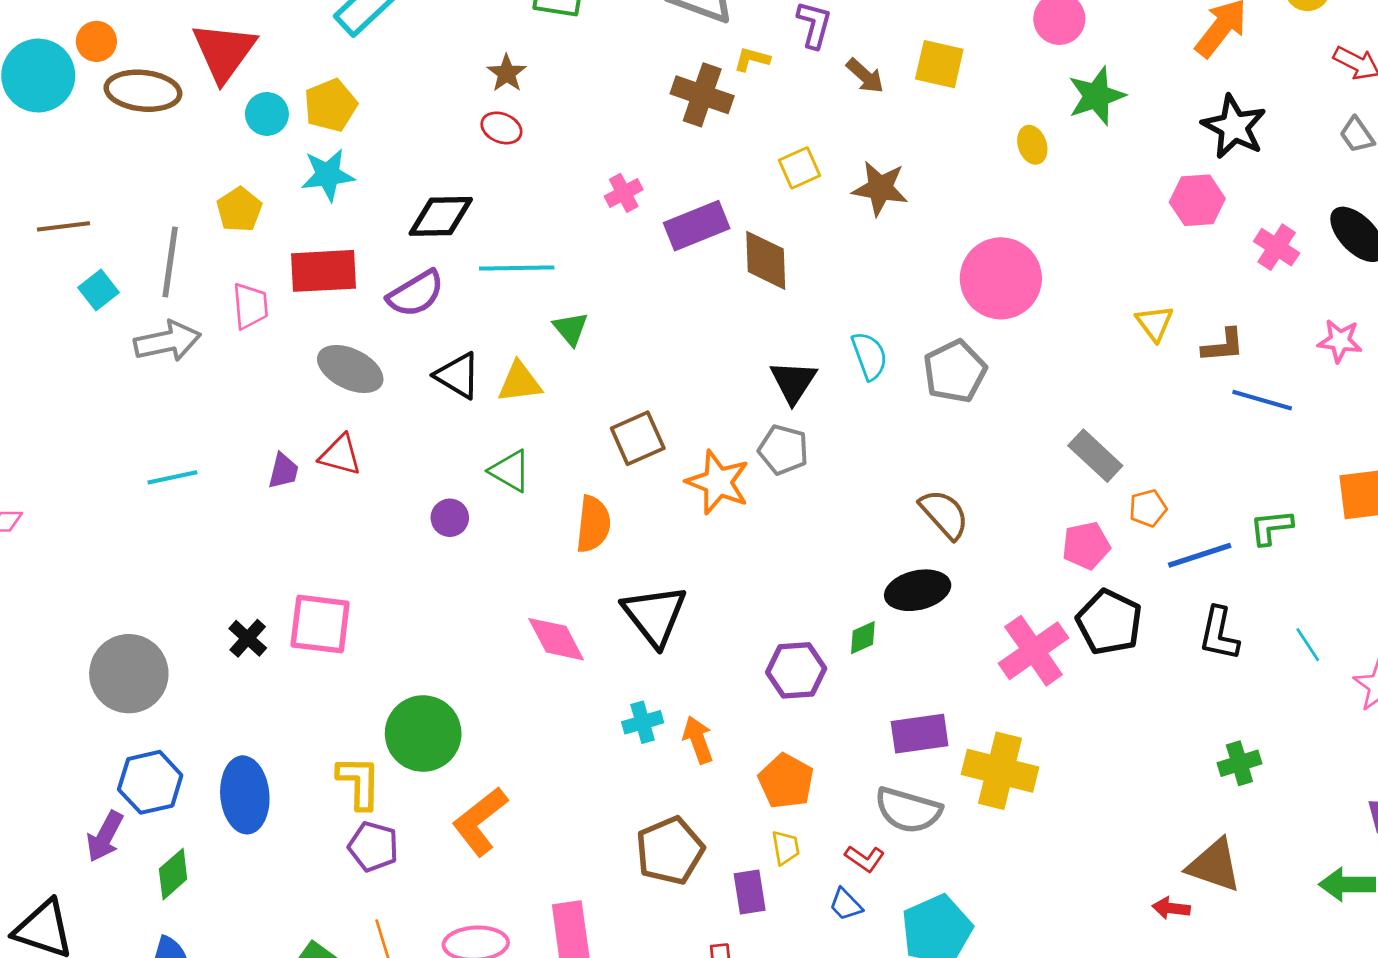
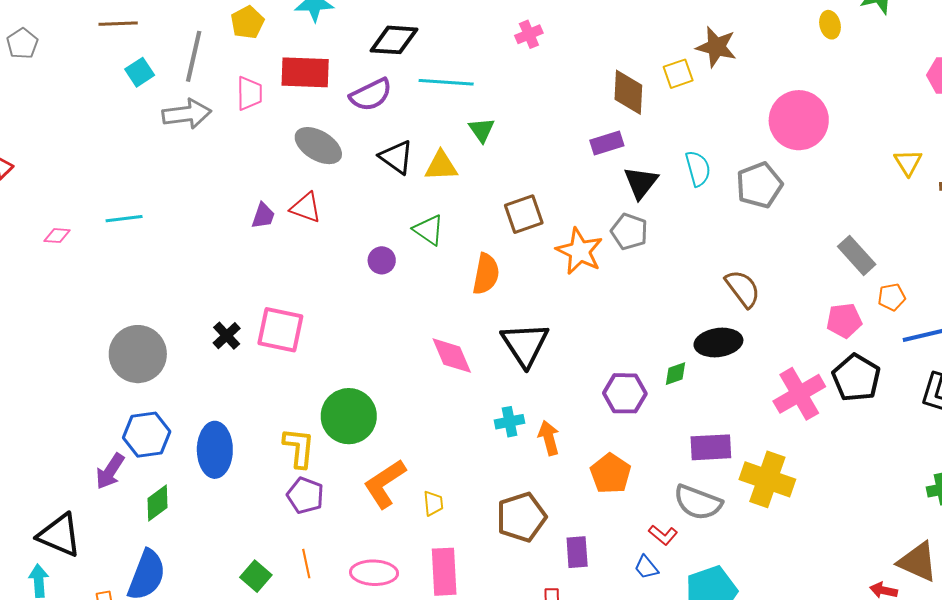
yellow square: (799, 168) -> (678, 74), moved
purple rectangle: (697, 226) -> (607, 143), moved, size x0.7
cyan line: (172, 477) -> (124, 219), moved
yellow trapezoid: (785, 848) -> (433, 503), moved

